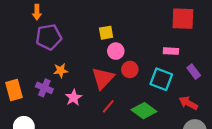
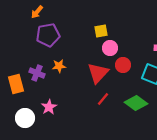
orange arrow: (37, 12) -> (37, 12), turned 40
purple cross: (44, 88) -> (37, 73), moved
pink star: (74, 98) -> (49, 107), moved

